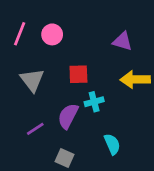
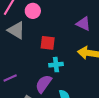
gray triangle: (32, 80) -> (16, 30), moved, turned -30
purple semicircle: (68, 116) -> (44, 84), moved

